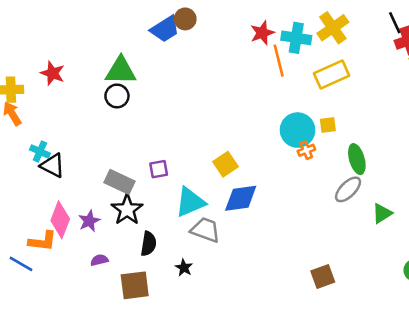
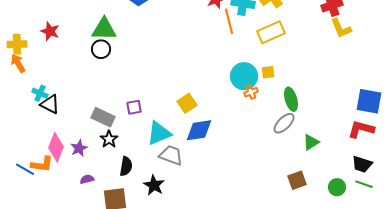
black star: (127, 210) -> (109, 139), size x0.7
blue line: (21, 264) -> (25, 169), moved
black star: (184, 268) -> (154, 185), size x1.5
brown square: (323, 277) -> (297, 180), moved

